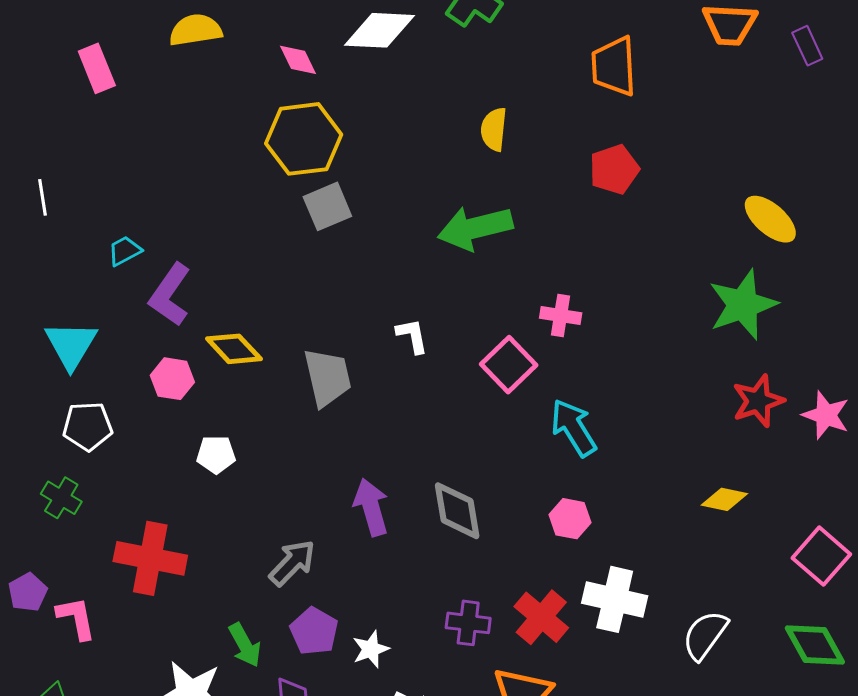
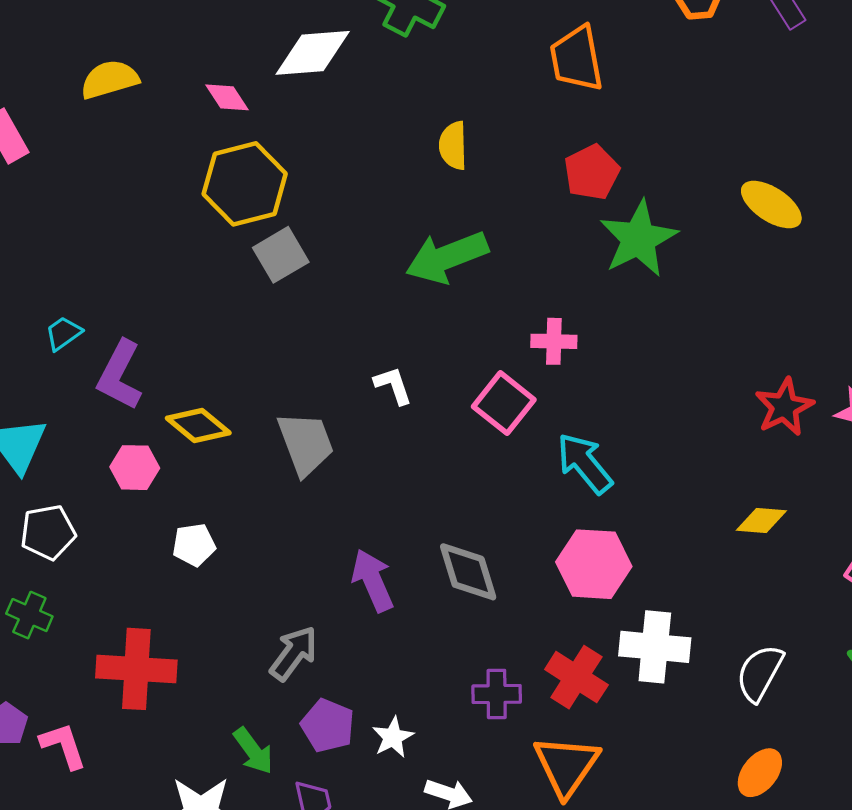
green star: (743, 305) -> (639, 239), moved
pink hexagon: (570, 519) -> (594, 564), size x1.6

